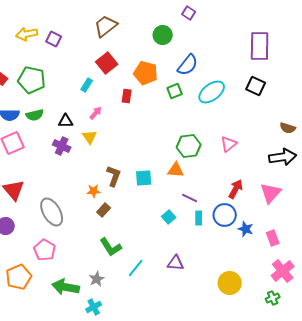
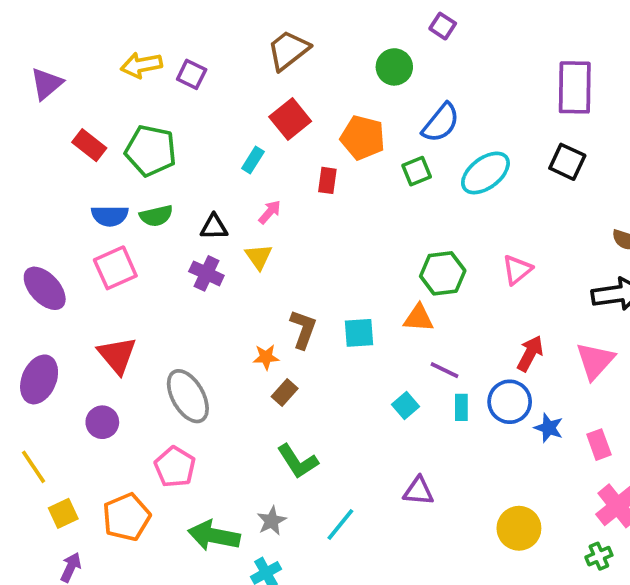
cyan line: (136, 268) -> (340, 525), moved

